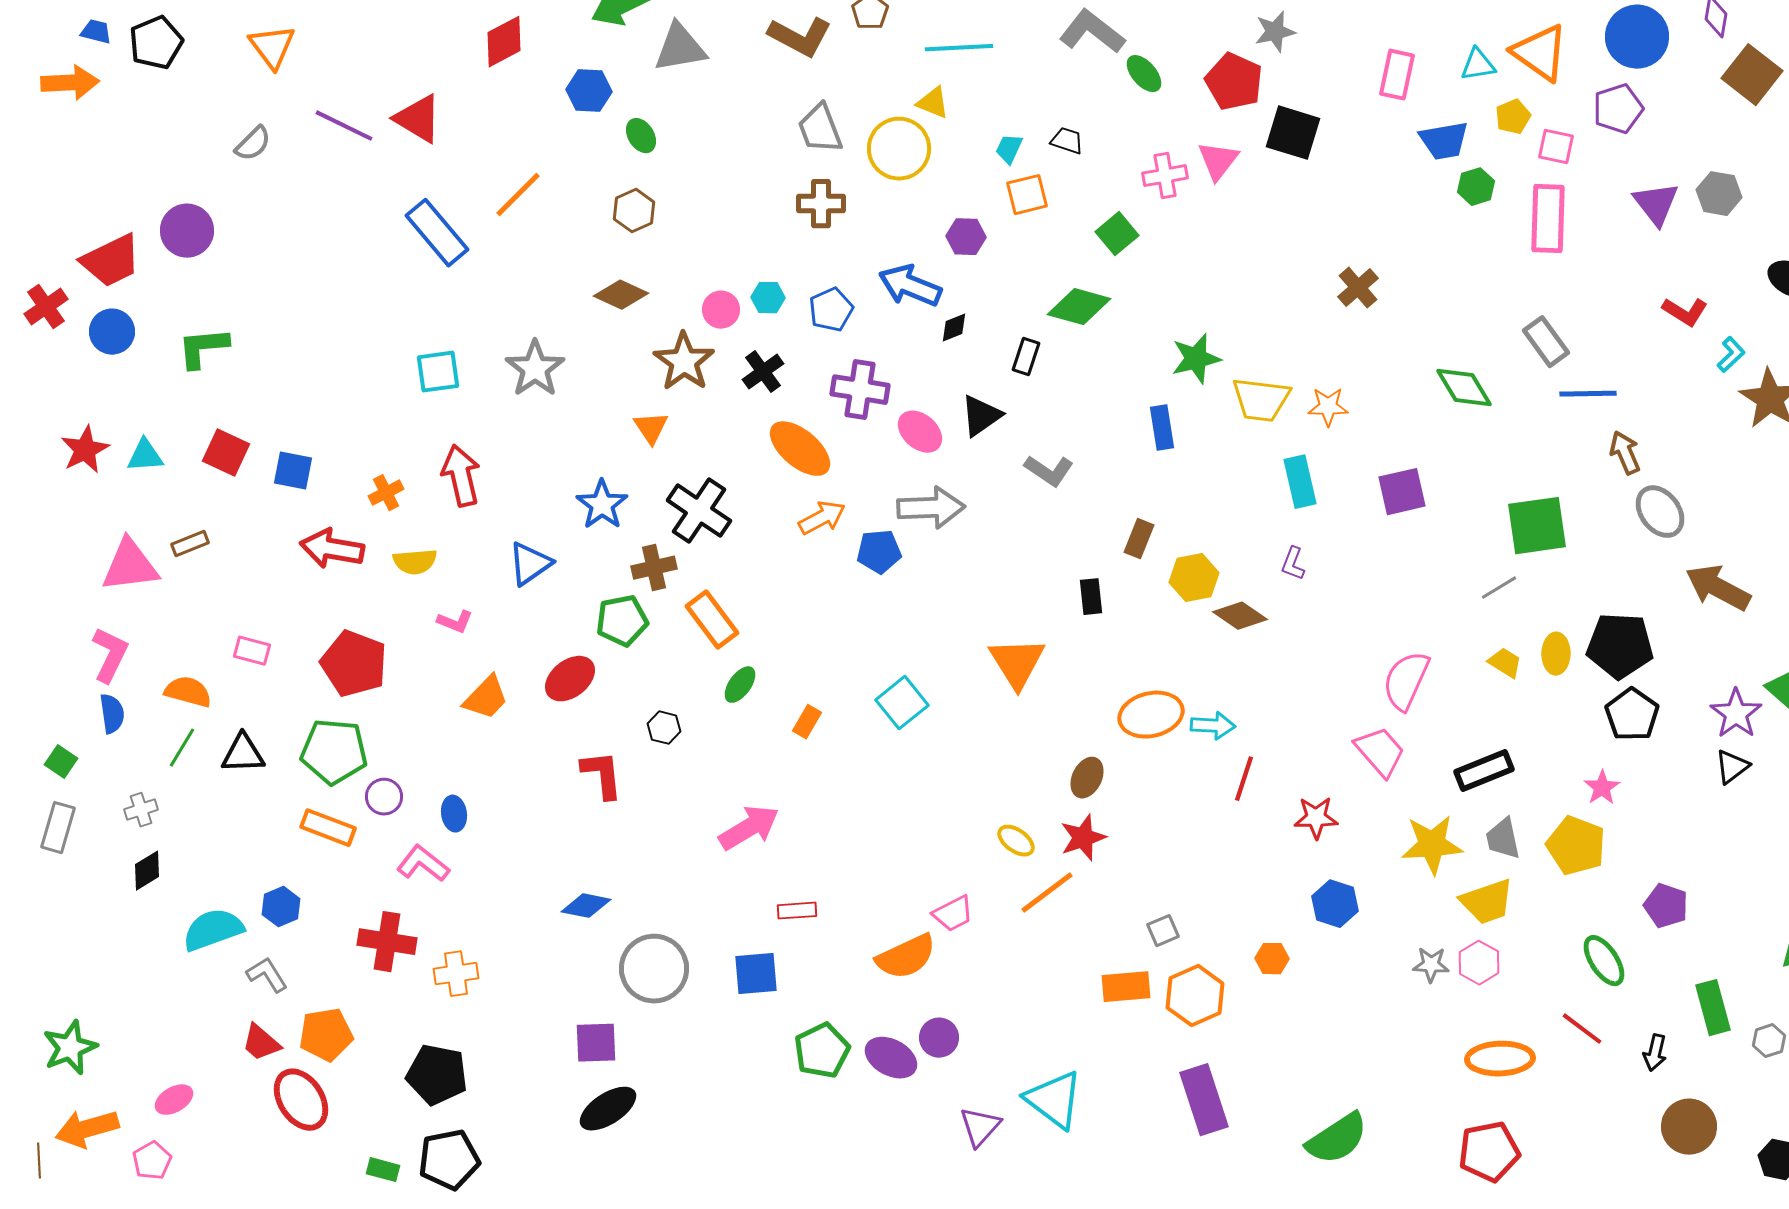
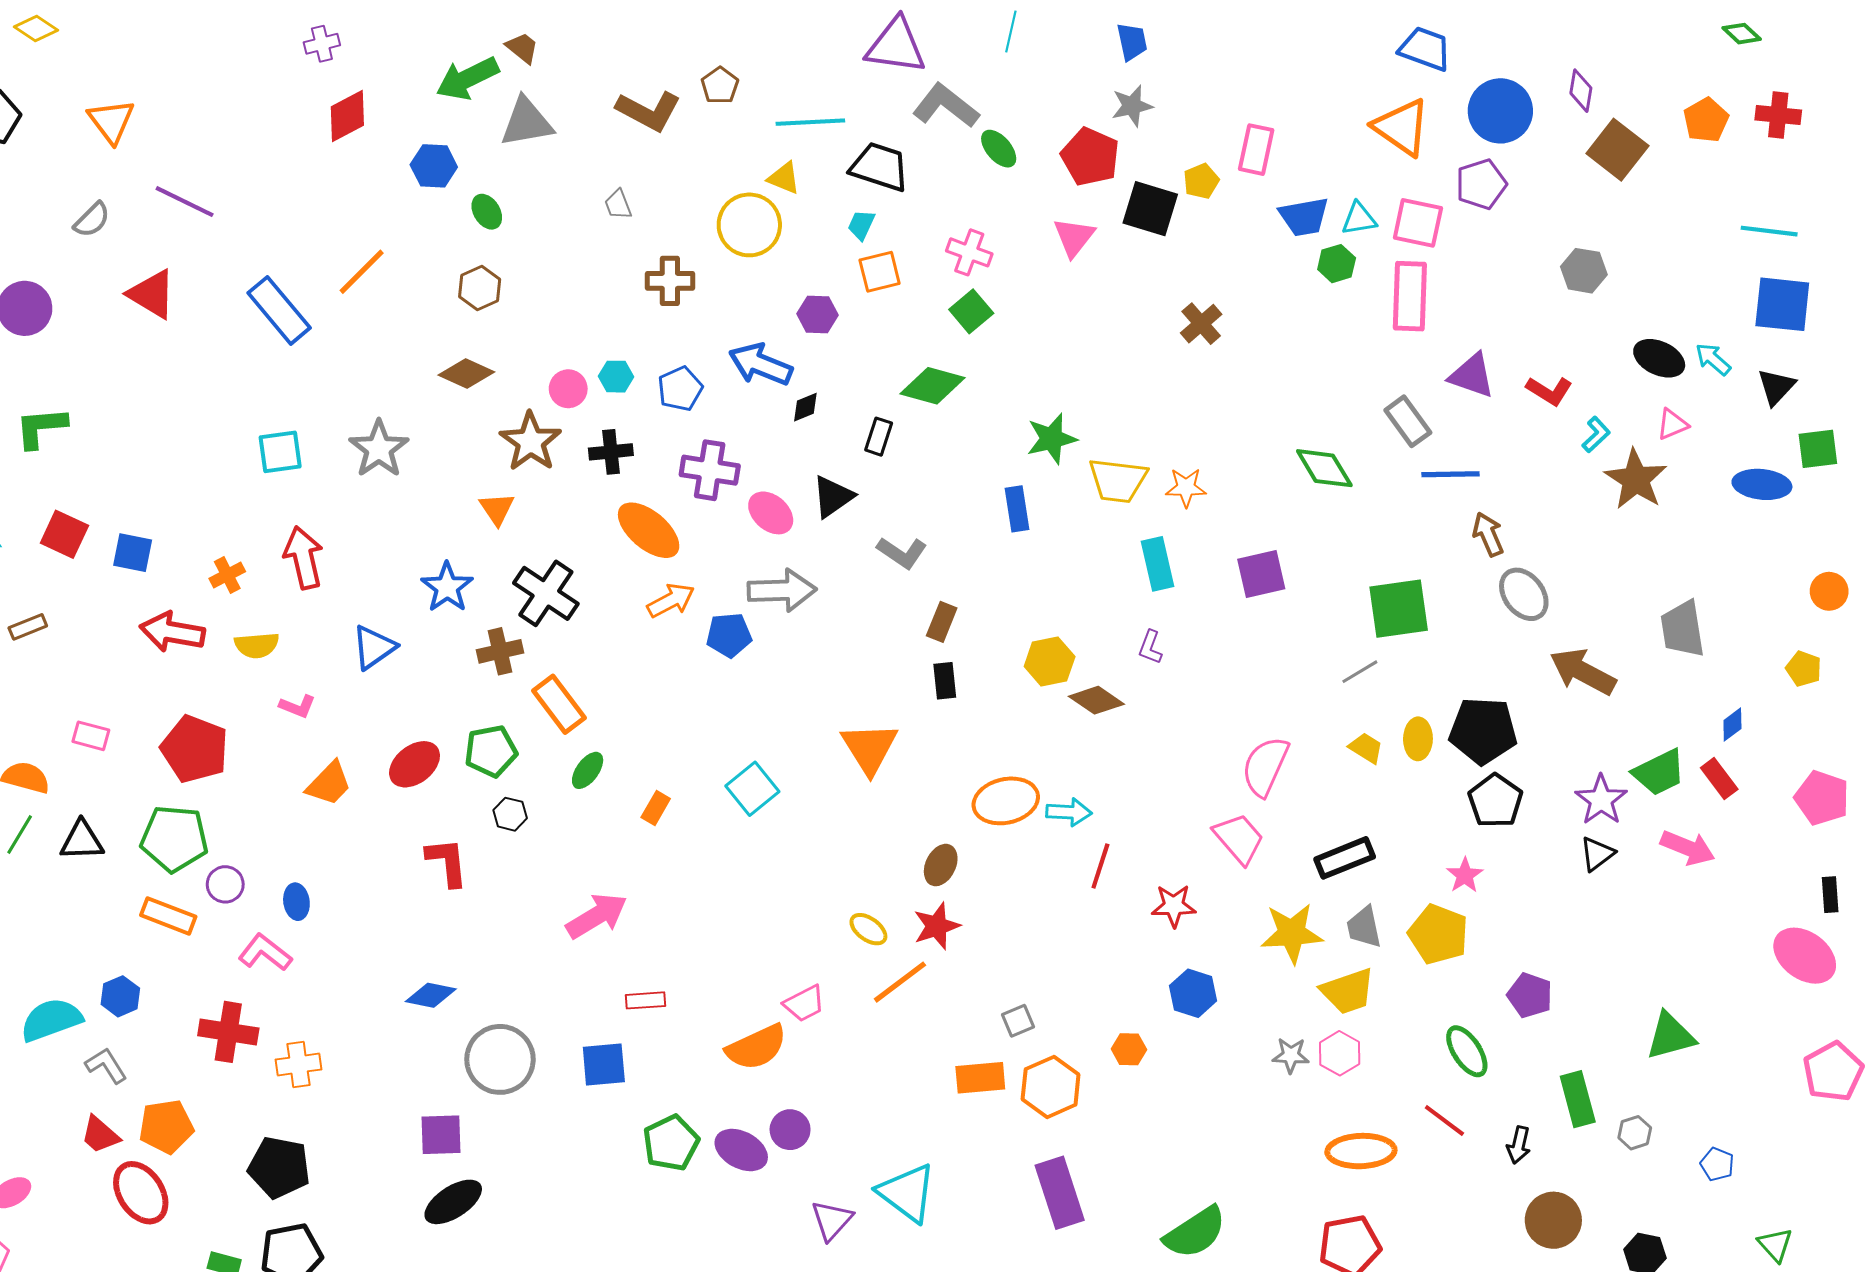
cyan triangle: (1478, 65) -> (1359, 219), moved
yellow pentagon: (1513, 117) -> (1201, 181), moved
red triangle: (418, 119) -> (152, 294), moved
gray trapezoid: (820, 129) -> (618, 205), moved, size x0.6
black trapezoid: (1067, 141) -> (880, 167), moved, size x1.8
pink square: (1556, 147) -> (1418, 223), size x1.4
pink cross: (1165, 176) -> (969, 252), moved, turned 30
purple triangle: (1656, 204) -> (1472, 376), moved, turned -33
brown cross: (1358, 288) -> (1201, 324), moved
black cross: (763, 372) -> (611, 452), turned 30
brown rectangle: (1139, 539) -> (942, 622), moved
green pentagon: (622, 621) -> (491, 751), moved

